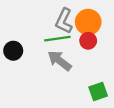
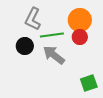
gray L-shape: (64, 21) -> (33, 19), moved
black circle: (13, 51) -> (25, 46), moved

